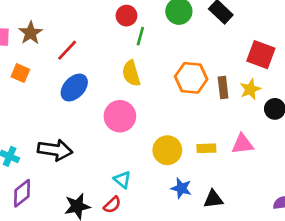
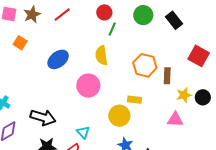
red line: (67, 50) -> (62, 15), moved
yellow star: (250, 89) -> (184, 95), moved
yellow rectangle: (206, 148) -> (134, 100), moved
black arrow: (55, 150) -> (43, 118), moved

